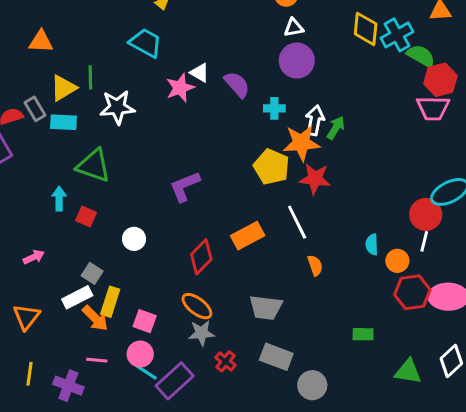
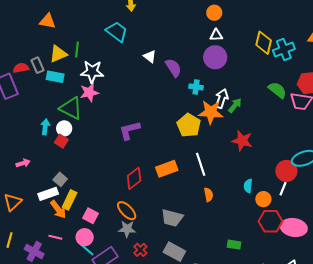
green semicircle: (421, 56) -> (277, 90), moved
pink star: (180, 88) -> (89, 92), moved
red star: (315, 179) -> (242, 141), moved
white circle: (134, 239) -> (64, 128), moved

